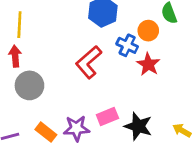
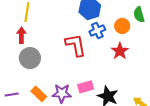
blue cross: (127, 45) -> (97, 31), moved, turned 35
red L-shape: (89, 62) -> (76, 45), turned 115

